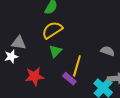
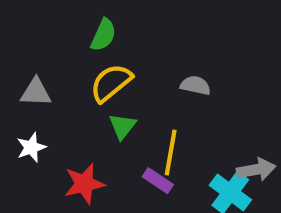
gray triangle: (19, 43) -> (36, 92), moved
gray semicircle: (107, 51) -> (195, 85), moved

